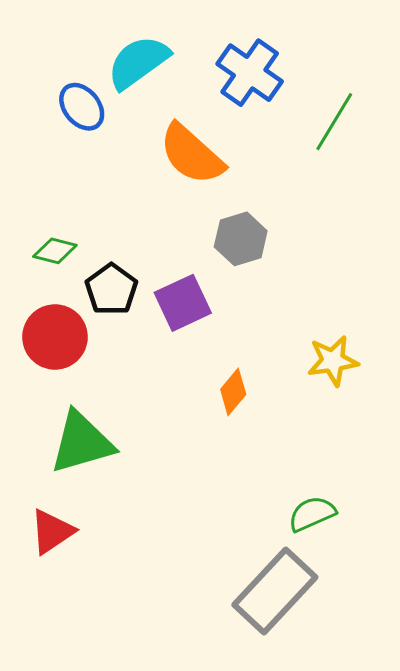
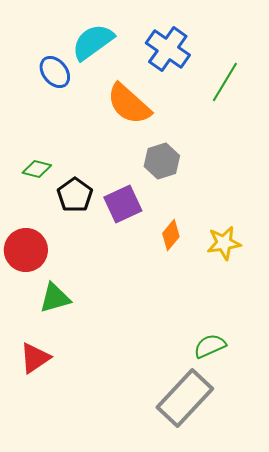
red circle: (55, 337) -> (26, 250), moved
orange diamond: (233, 392) -> (171, 235), moved
green triangle: (82, 442) -> (55, 298), size x0.7

